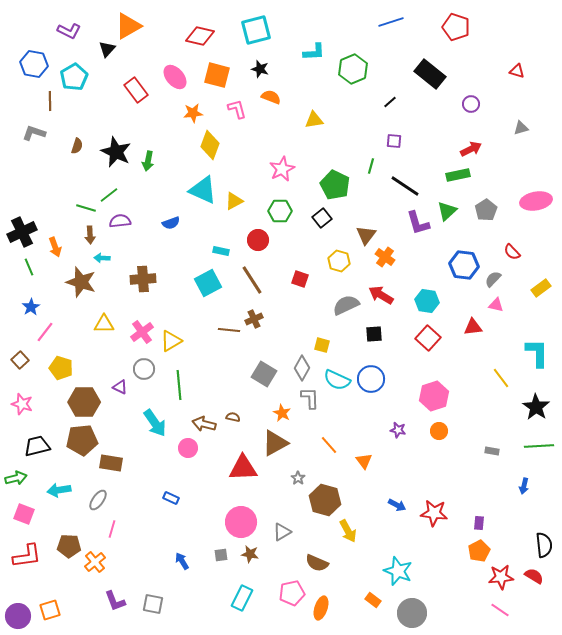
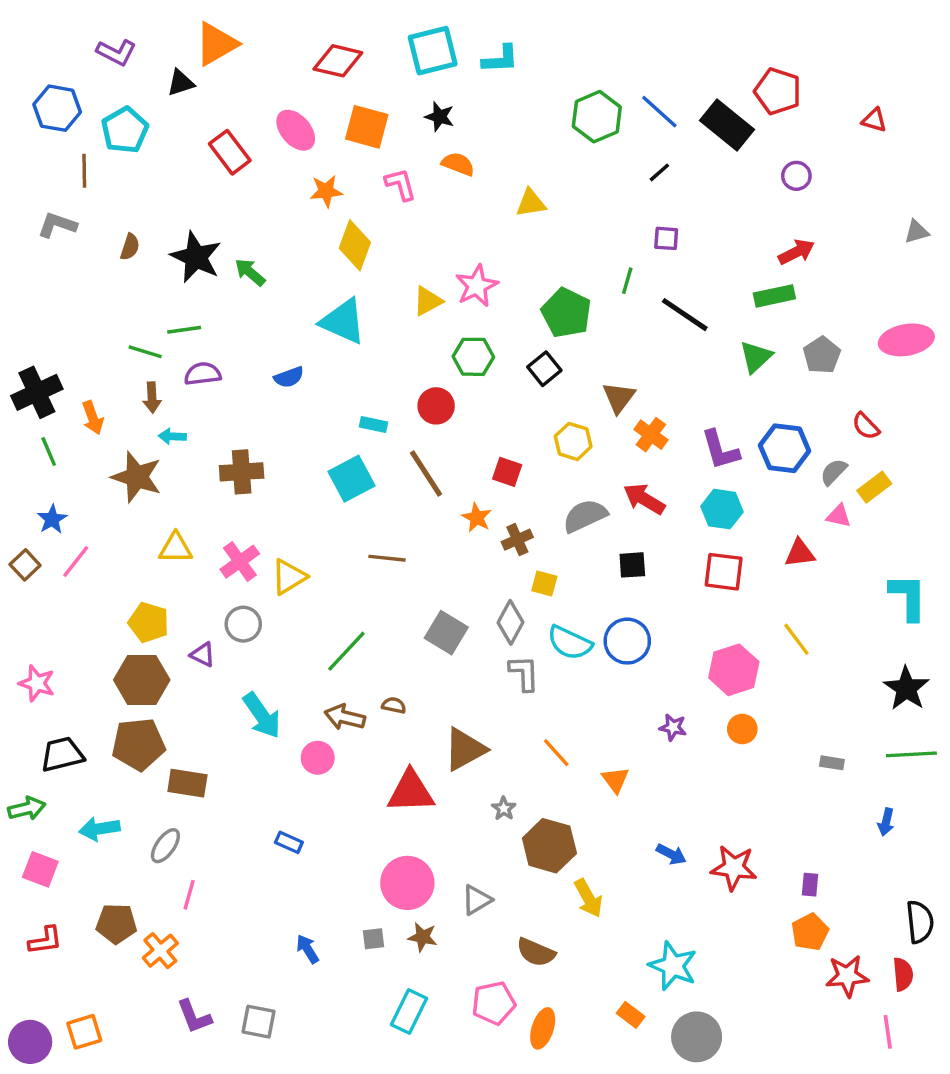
blue line: (391, 22) -> (659, 112), moved, turned 60
red pentagon: (456, 27) -> (778, 91), moved
black triangle: (107, 49) -> (181, 83), turned 30
cyan L-shape: (314, 52) -> (500, 59), moved
gray triangle: (521, 128) -> (917, 232), moved
green arrow: (148, 161) -> (250, 272), turned 120
green line: (109, 195) -> (184, 330), turned 30
yellow triangle: (234, 201) -> (428, 301), moved
purple L-shape: (418, 223) -> (720, 450), moved
yellow rectangle: (541, 288) -> (874, 487), moved
brown cross: (254, 319) -> (517, 540), moved
red square: (428, 338) -> (724, 572), turned -35
brown square: (20, 360) -> (25, 565), moved
yellow pentagon: (61, 368) -> (149, 622), moved
yellow line: (501, 378) -> (796, 639), moved
green line: (179, 385) -> (346, 651), moved, turned 48
orange star: (282, 413) -> (477, 518), moved
red L-shape: (27, 556) -> (45, 940), size x0.7
red semicircle: (534, 576) -> (903, 974), turned 54
pink line: (500, 610) -> (888, 1032), moved, turned 48

